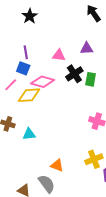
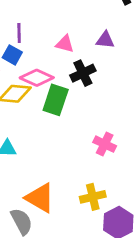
green rectangle: (91, 79) -> (56, 100), moved, size x1.5
orange triangle: (57, 165) -> (40, 198), size x1.6

